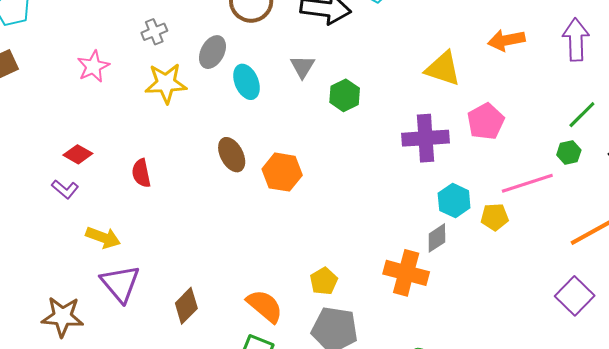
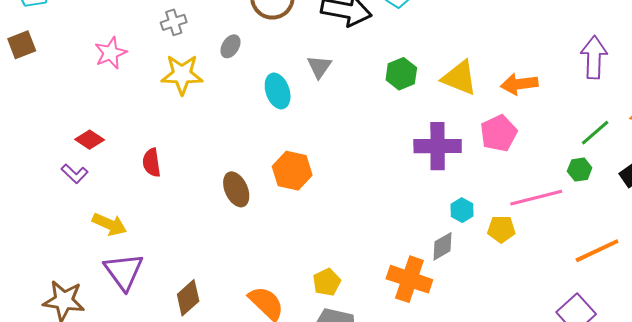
orange arrow: (506, 40) -> (519, 84), moved
gray ellipse: (212, 52) -> (230, 46), size x0.7
cyan ellipse: (246, 82) -> (278, 91), moved
green hexagon: (345, 95) -> (401, 74), moved
brown ellipse: (232, 155) -> (236, 189), moved
cyan hexagon: (454, 201) -> (462, 210), size x0.7

